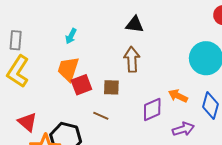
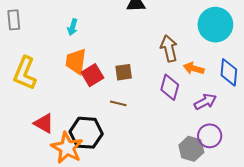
gray rectangle: (16, 40) -> (14, 20), moved
brown arrow: (132, 59) -> (169, 48), moved
purple diamond: (152, 109) -> (170, 87), turned -40

